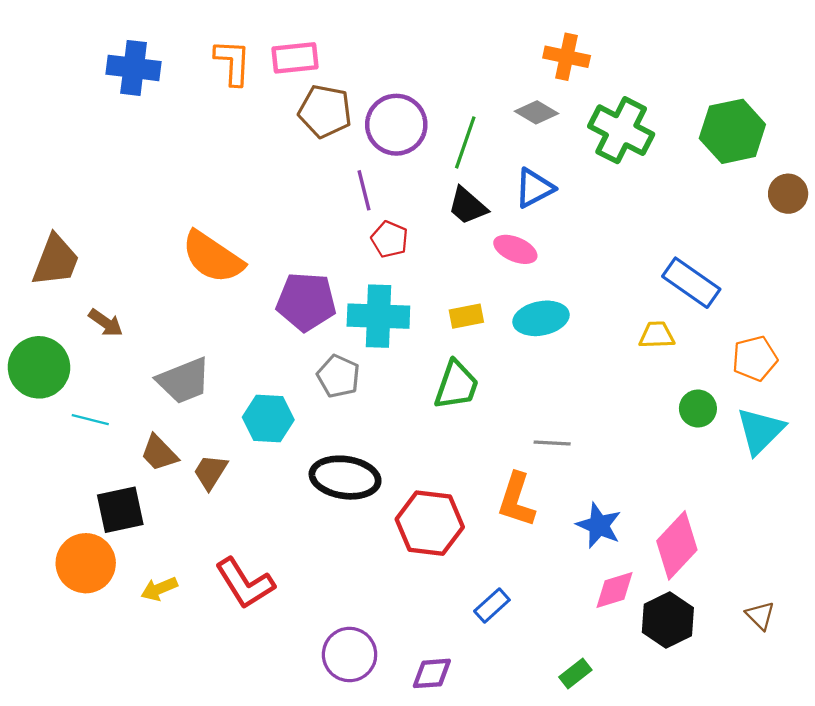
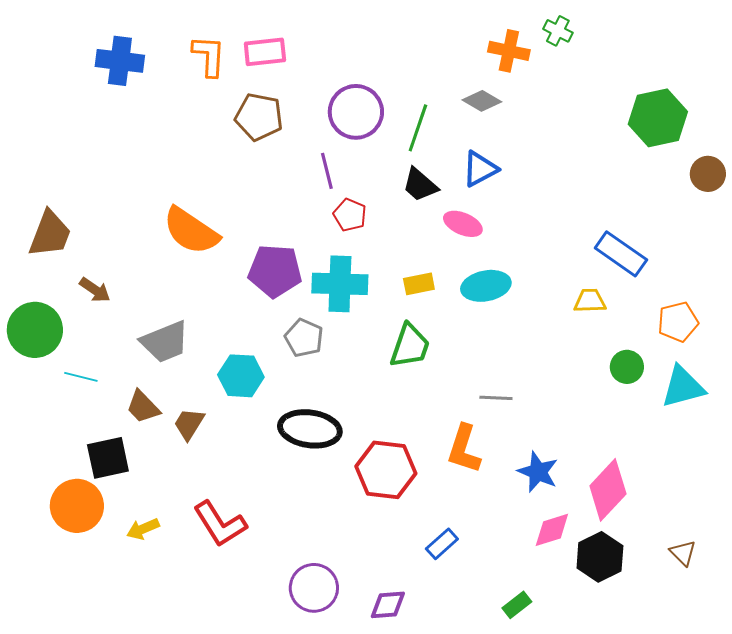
brown pentagon: (325, 111) -> (259, 117), moved
green cross: (621, 130) -> (558, 31), moved, size x0.5
cyan triangle: (760, 431) -> (683, 387), turned 30

